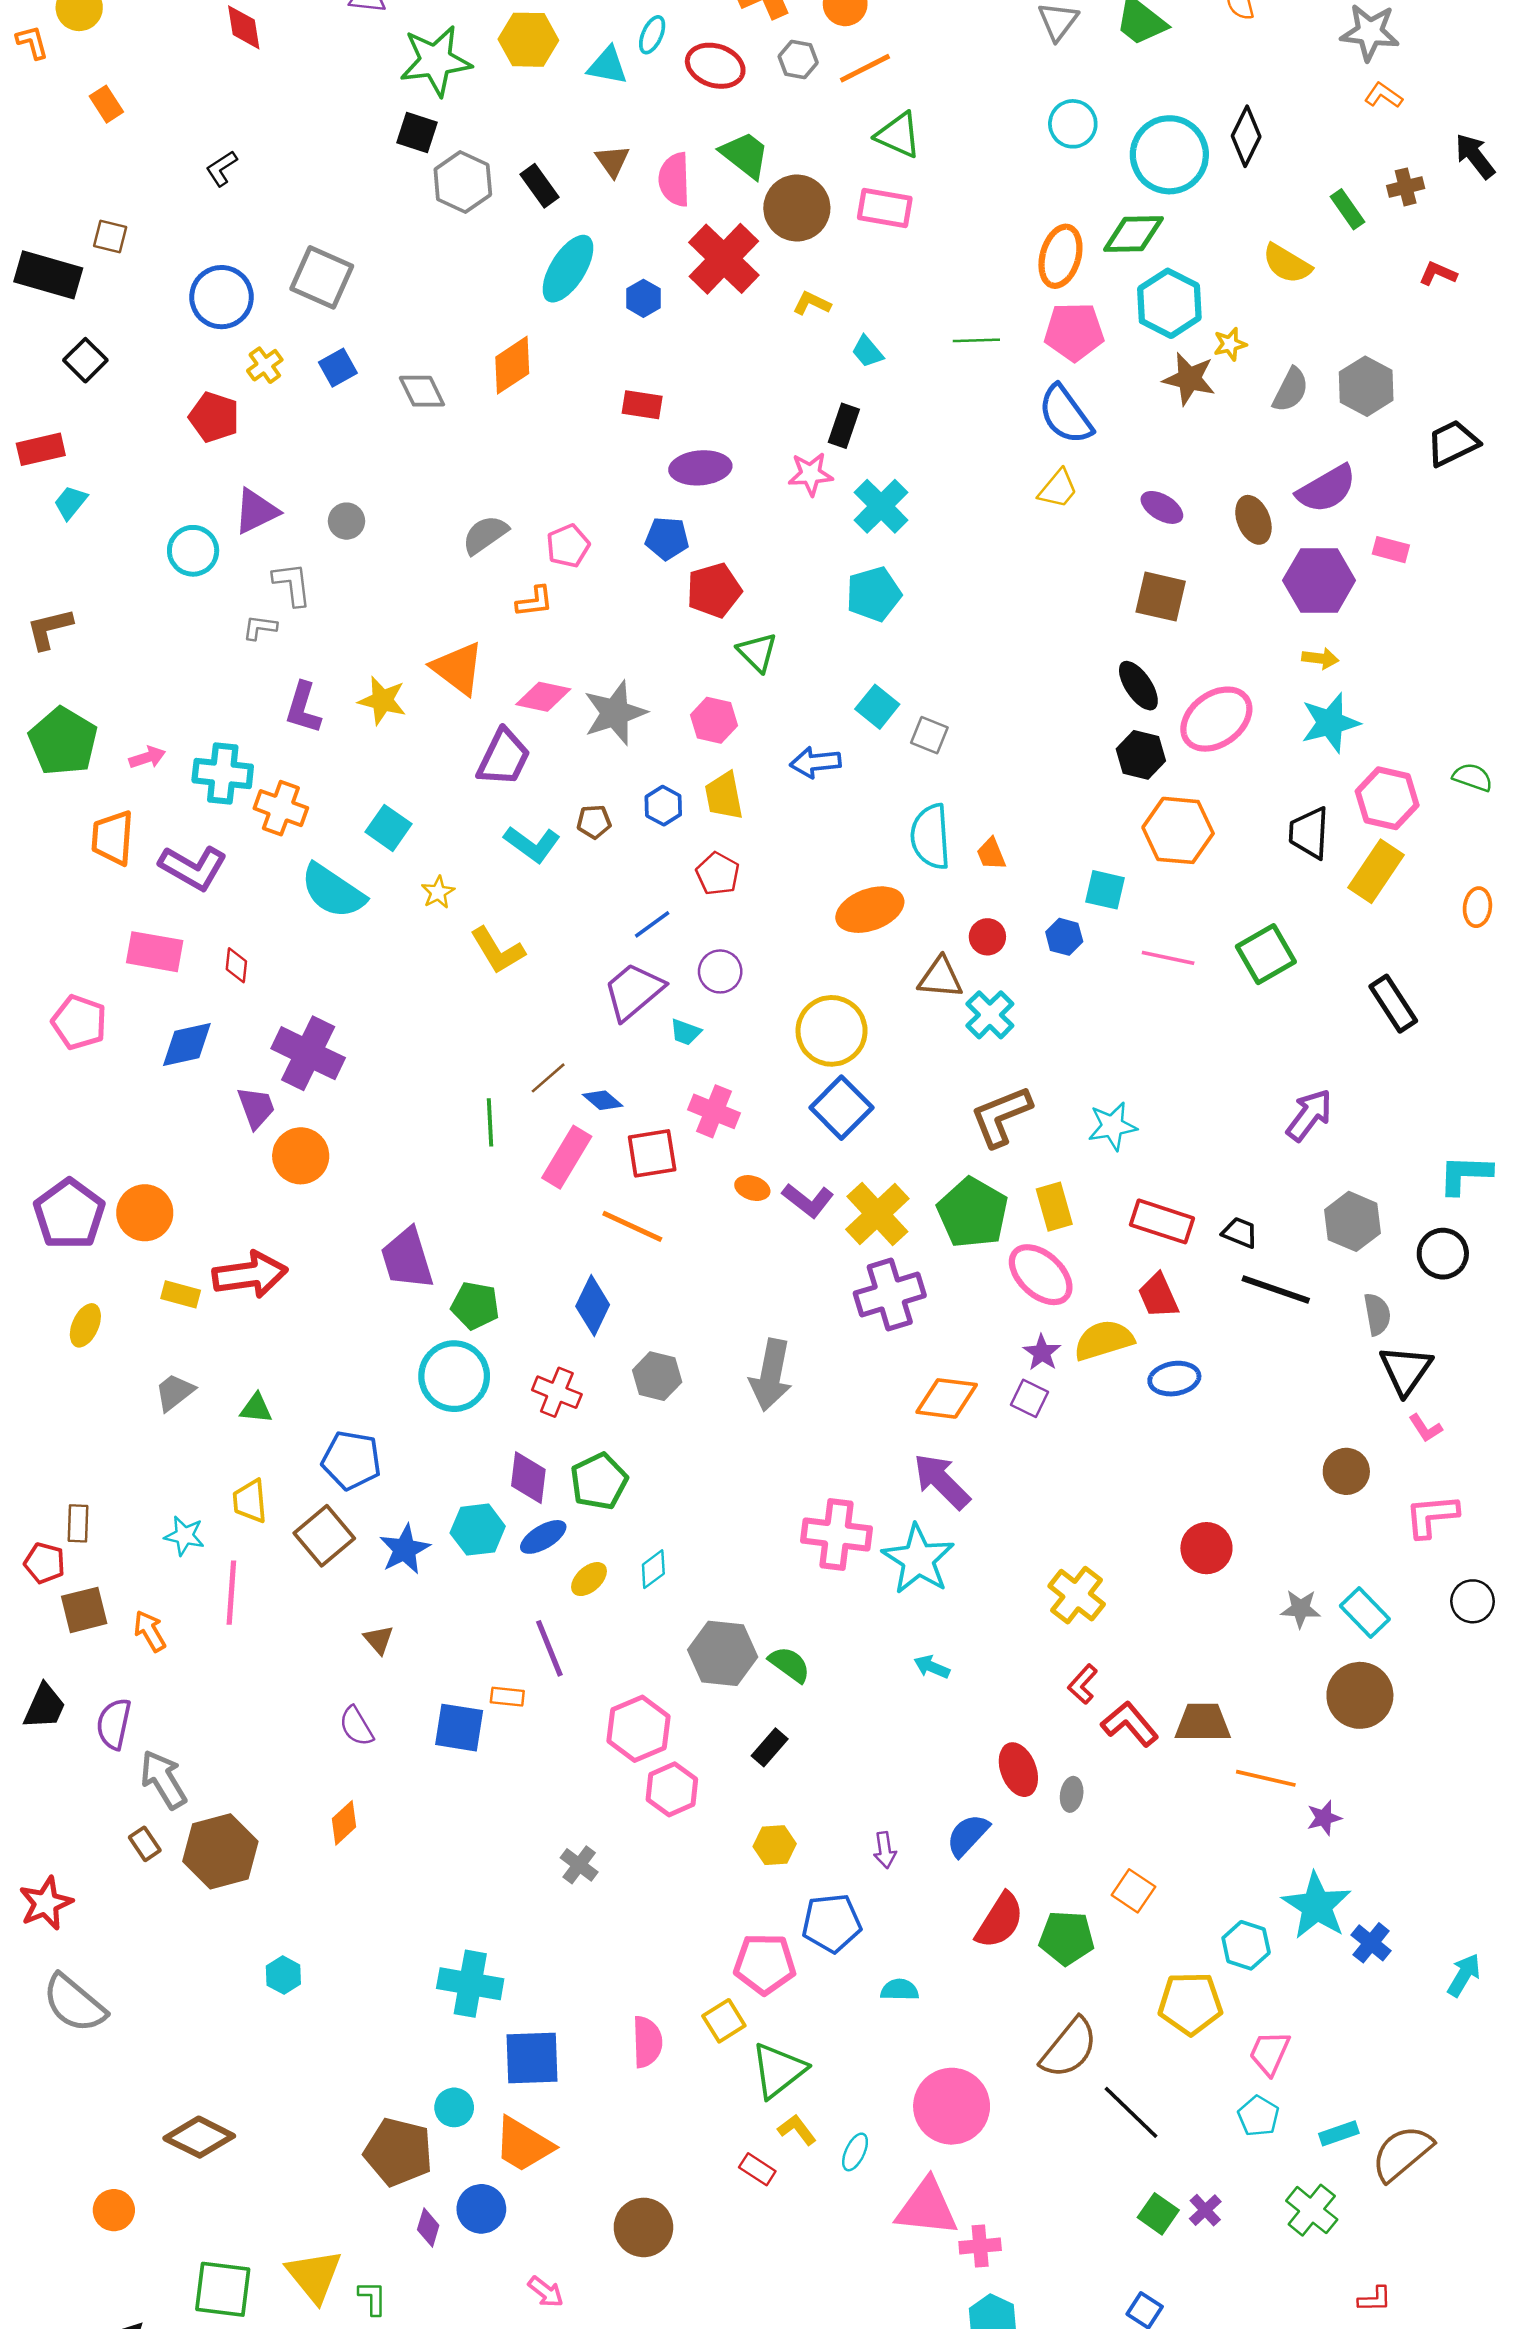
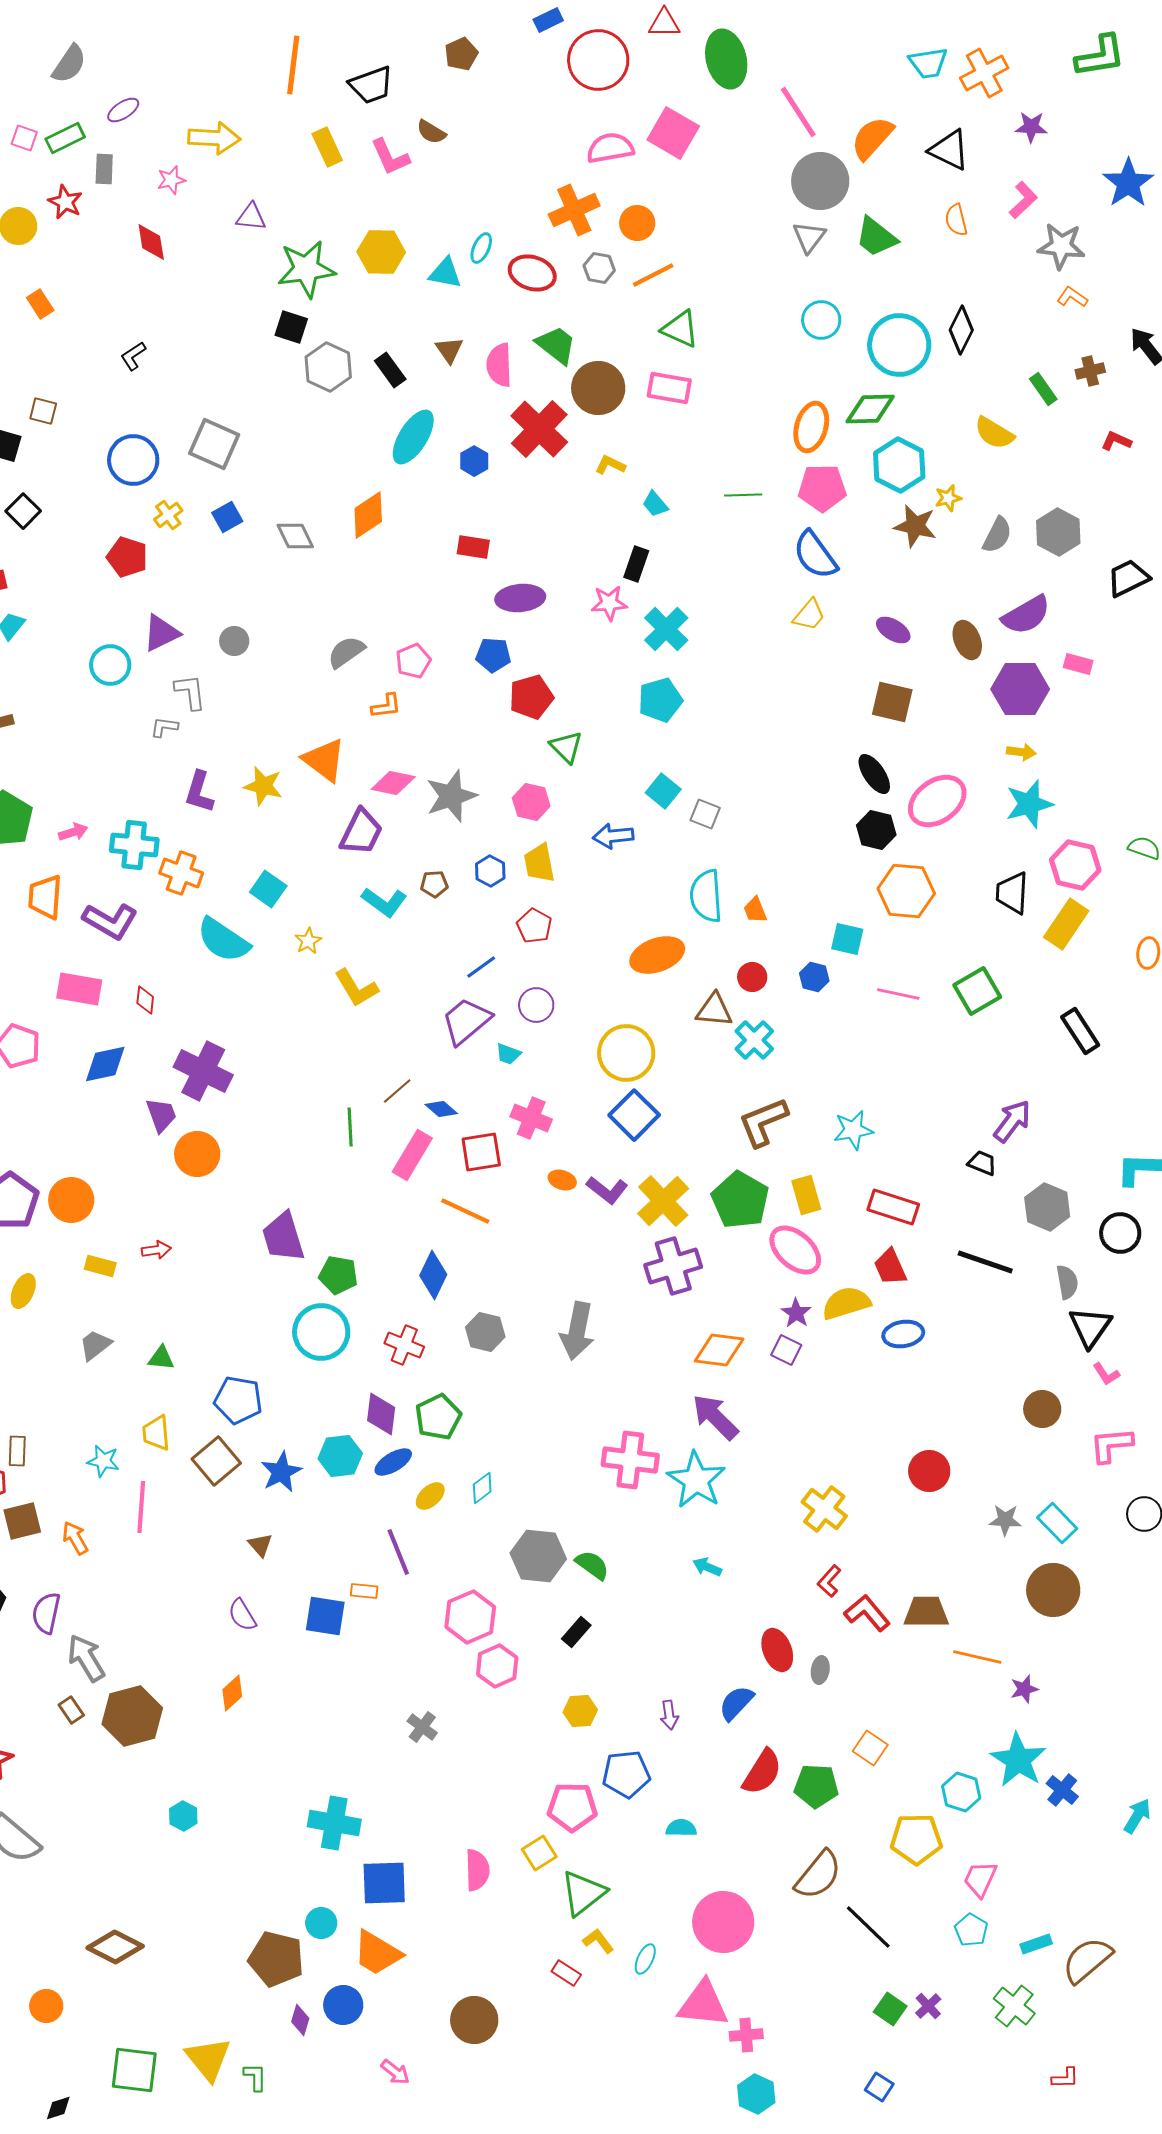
black trapezoid: (1240, 1233) -> (982, 1163), moved
red arrow: (250, 1275) -> (156, 1250), size x0.5

